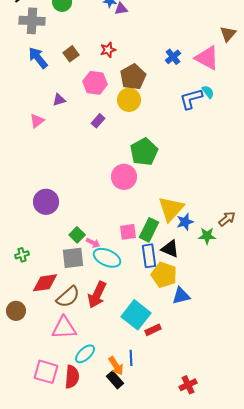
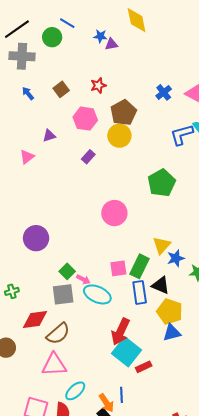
blue arrow: (38, 58) -> (28, 93), size x0.6
green pentagon: (144, 152) -> (162, 183), moved
yellow triangle: (171, 209) -> (162, 245), size x0.7
yellow pentagon: (164, 275) -> (170, 312), moved
red arrow: (97, 295) -> (120, 332), moved

